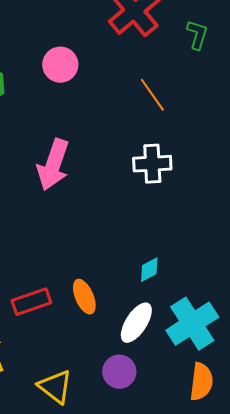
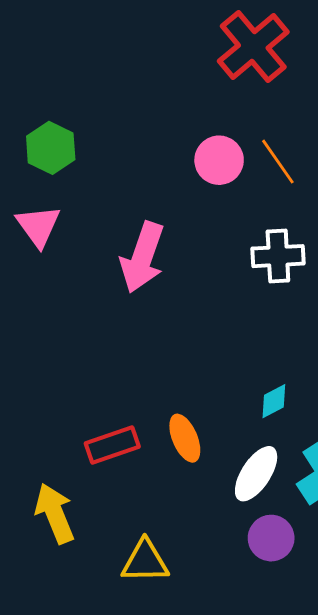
pink circle: (60, 65) -> (219, 160), moved
purple circle: (119, 372) -> (271, 538), moved
yellow triangle: (55, 387) -> (145, 561), turned -39

